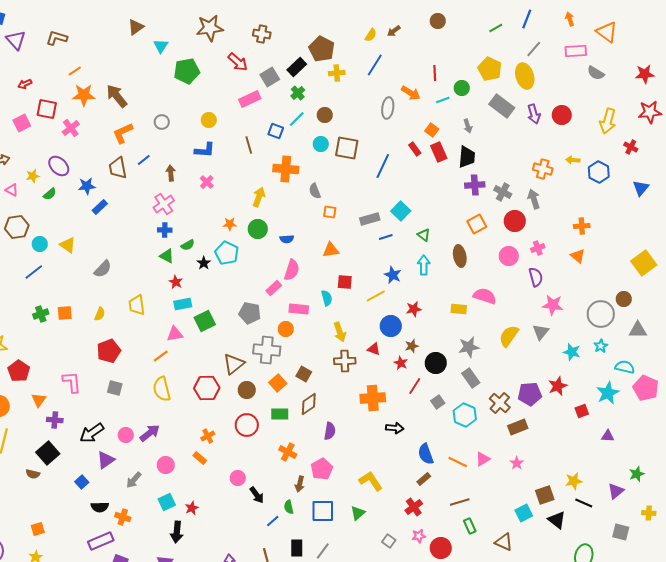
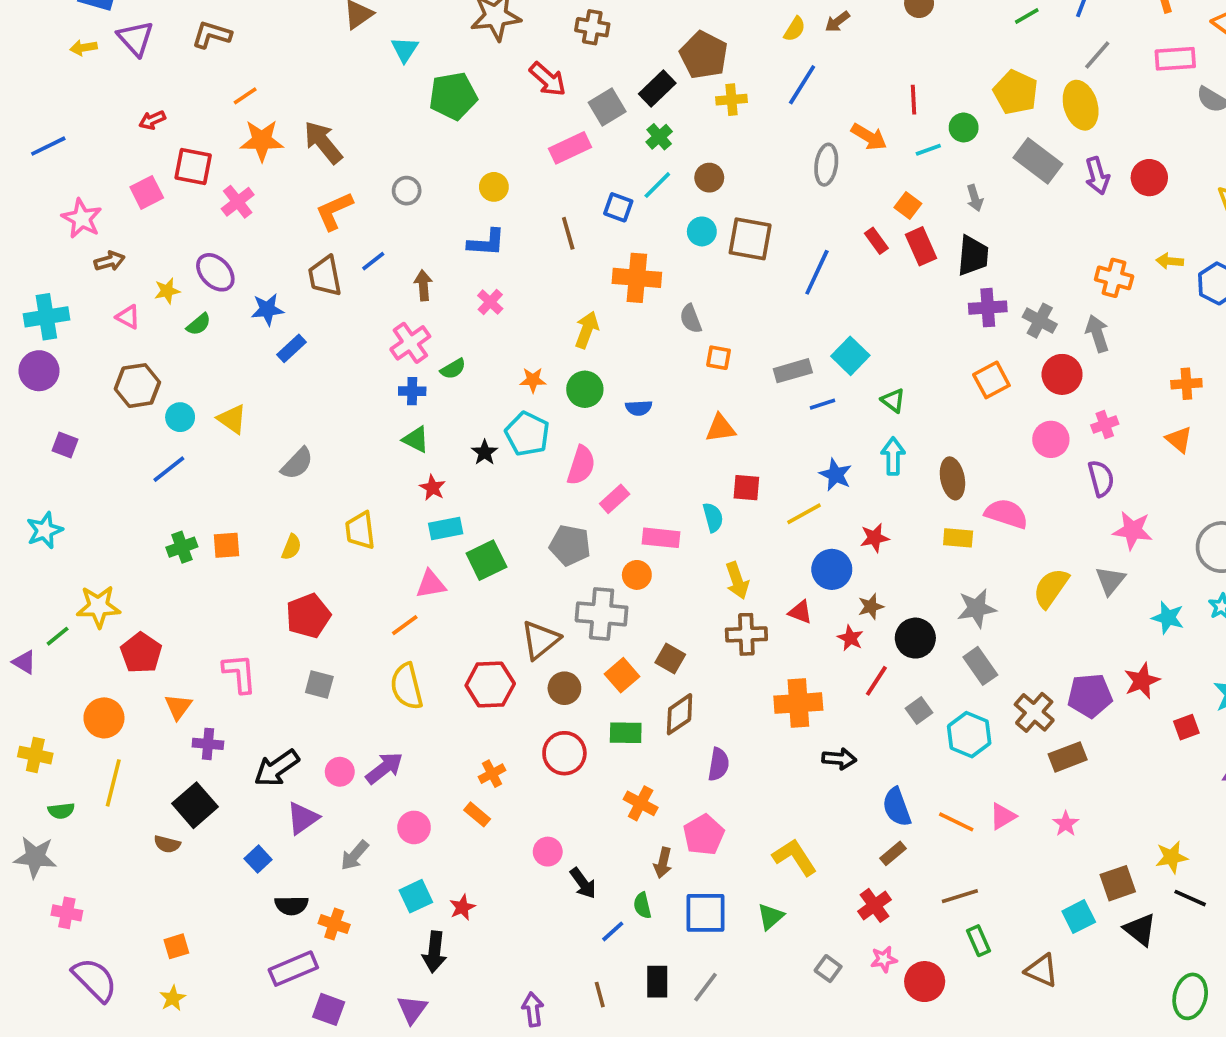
green semicircle: (188, 245) -> (453, 369), moved
brown ellipse: (460, 256) -> (952, 478), moved
pink semicircle: (292, 270) -> (581, 465), moved

